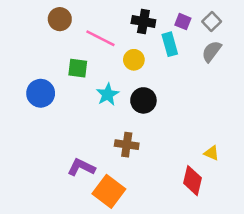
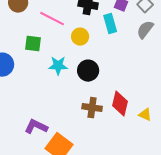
cyan star: (108, 94) -> (58, 66), turned 30
brown cross: (127, 145) -> (92, 108), moved
red diamond: (192, 181) -> (120, 104), moved

